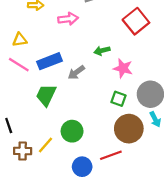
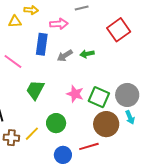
yellow triangle: (20, 40) -> (15, 21), moved
blue rectangle: (50, 61) -> (42, 44), moved, turned -65
pink star: (123, 68) -> (75, 94), moved
gray arrow: (76, 72) -> (65, 56), moved
green square: (118, 99) -> (99, 97), size x1.5

